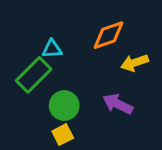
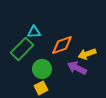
orange diamond: (109, 35) -> (62, 45), moved
yellow arrow: (135, 63) -> (87, 54), moved

